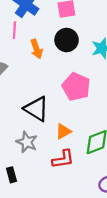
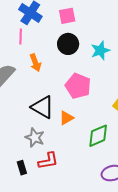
orange arrow: (36, 49) -> (35, 63), moved
orange triangle: (63, 131) -> (66, 118), moved
red L-shape: (63, 159) -> (48, 161), moved

